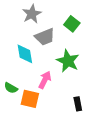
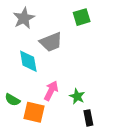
gray star: (32, 14) -> (24, 18), moved
green square: (72, 24) -> (82, 17), moved, turned 35
green star: (68, 61) -> (77, 96), moved, size x0.6

